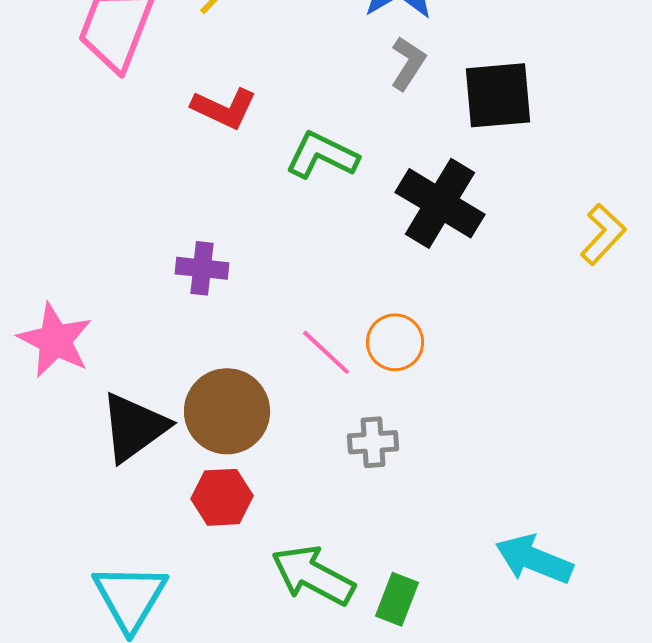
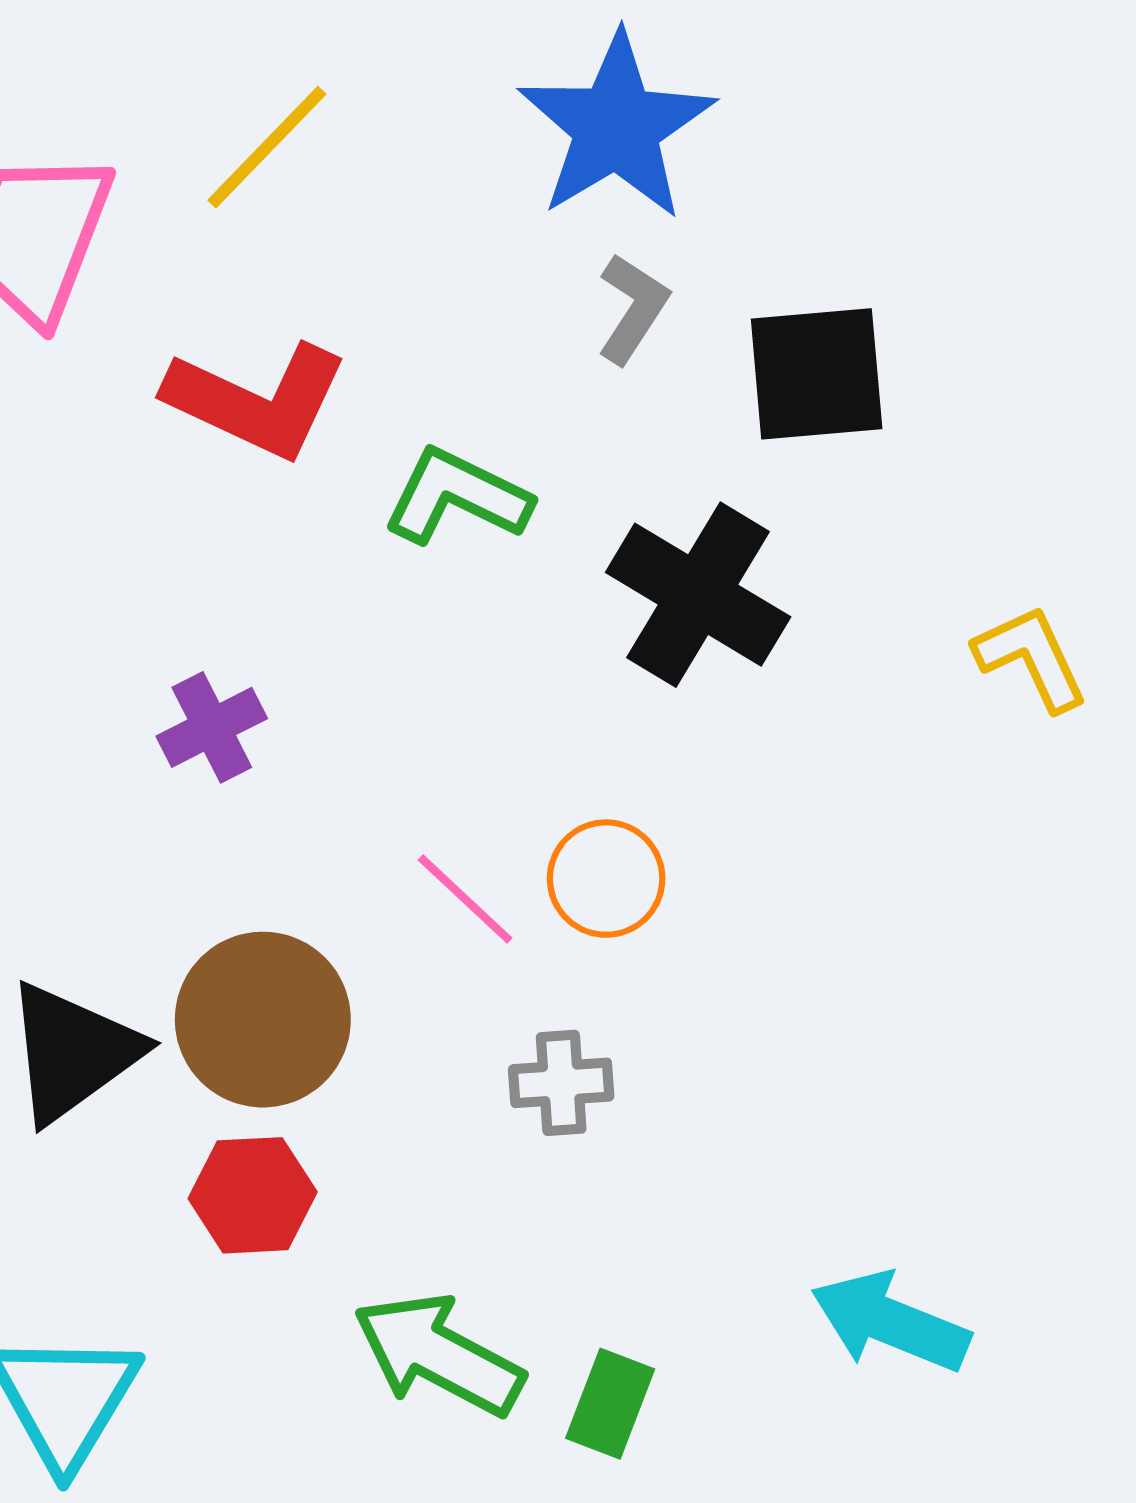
red L-shape: (224, 108) -> (257, 400), size x1.4
yellow L-shape: (603, 234) -> (1031, 658), turned -68
purple cross: (202, 268) -> (212, 727), turned -33

